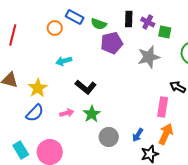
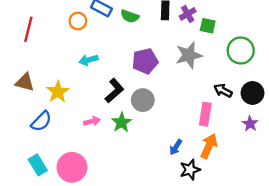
purple cross: (148, 22) -> (188, 14), turned 32
purple pentagon: (112, 43) -> (145, 61), moved
black L-shape: (86, 87) -> (114, 91), turned -80
blue semicircle: (35, 113) -> (41, 121), moved
gray circle: (109, 137) -> (143, 100), moved

